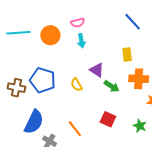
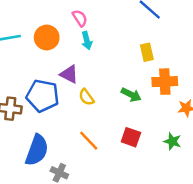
pink semicircle: (78, 23) -> (80, 18), turned -104
purple triangle: (97, 70) -> (69, 74), moved
orange line: (75, 129) -> (89, 141), moved

